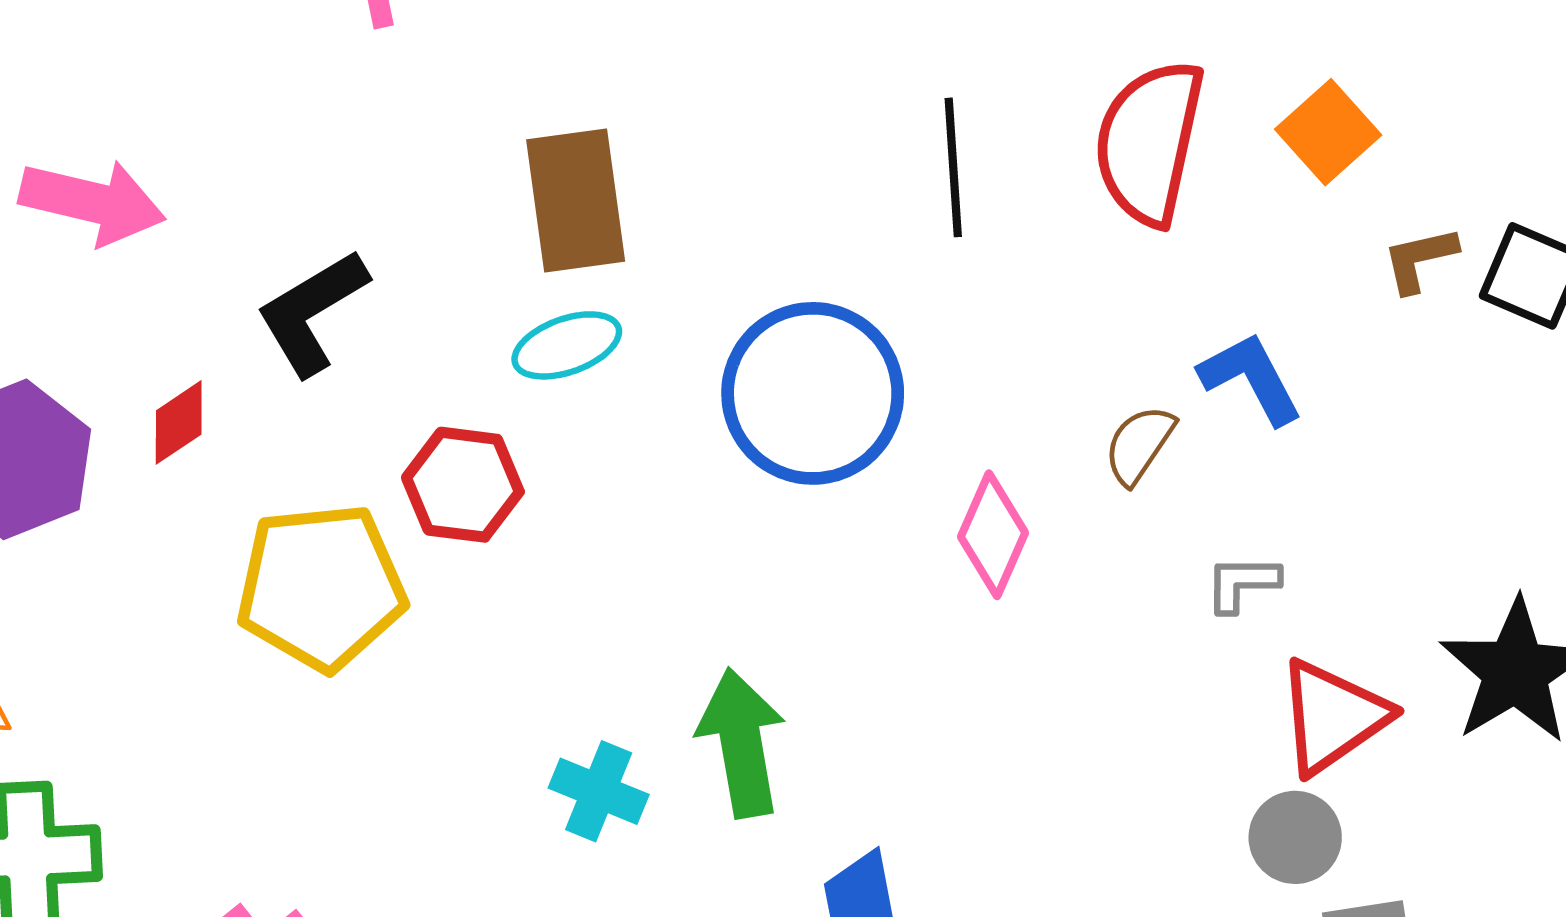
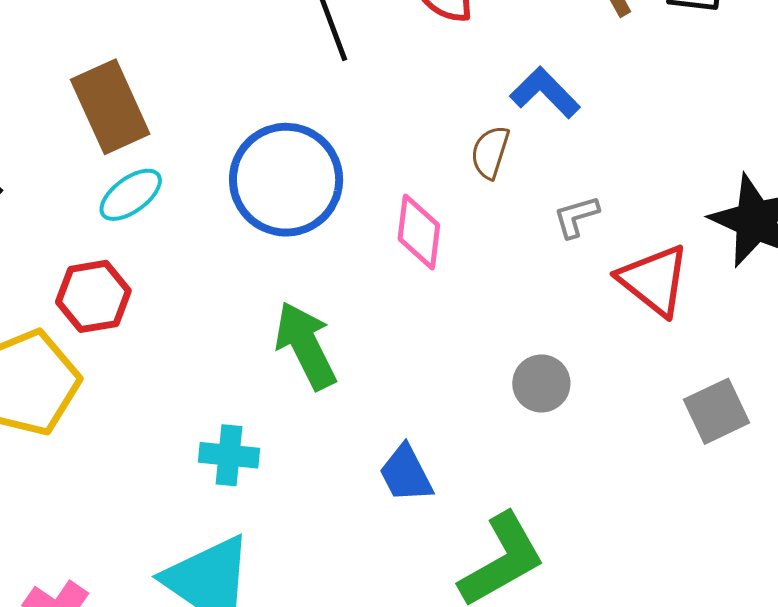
red triangle: (1333, 717) -> (654, 280), turned -30
green arrow: (741, 743) -> (306, 346), moved
gray circle: (1295, 837) -> (541, 383), moved

